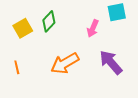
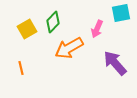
orange arrow: (65, 63) -> (69, 48), moved

